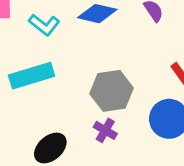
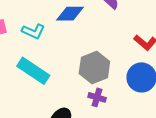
cyan rectangle: (32, 76) -> (33, 71), turned 64

